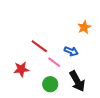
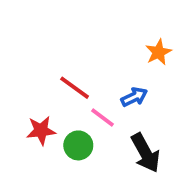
blue arrow: (71, 51) -> (134, 97), turned -48
green circle: (50, 84) -> (78, 145), moved

